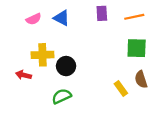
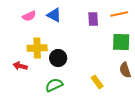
purple rectangle: (102, 13) -> (93, 19), moved
yellow rectangle: (121, 88) -> (97, 82), moved

